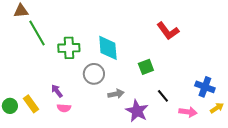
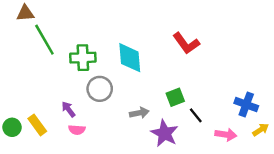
red L-shape: (168, 31) -> (186, 43), moved
green square: (146, 67) -> (175, 97), moved
gray circle: (94, 74) -> (100, 89), moved

